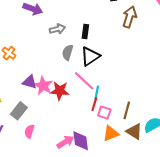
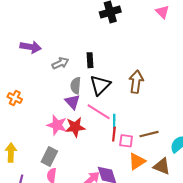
brown arrow: (130, 17) -> (136, 82), moved
purple triangle: (30, 82) -> (72, 102), moved, turned 42
brown line: (127, 110) -> (149, 134), turned 72
gray rectangle: (19, 111) -> (49, 156), moved
brown triangle: (134, 131) -> (162, 166), moved

